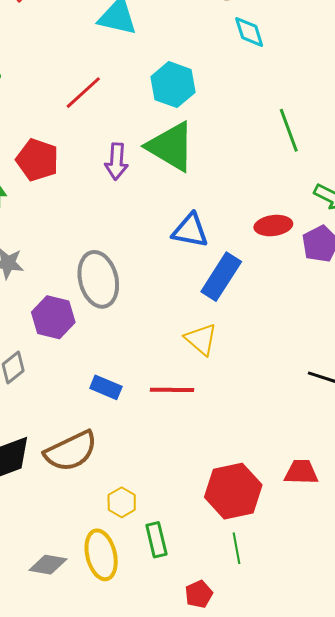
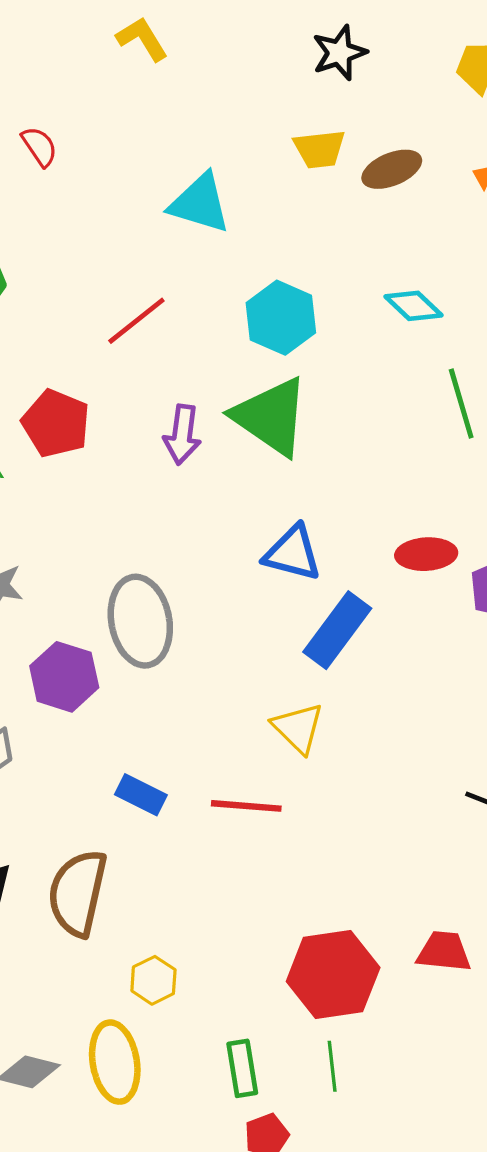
cyan diamond: (249, 32) -> (414, 306), moved, turned -33
brown semicircle: (71, 451) -> (78, 893), turned 124
green rectangle: (156, 540) -> (242, 1068), moved

